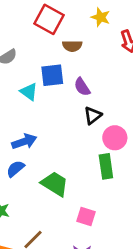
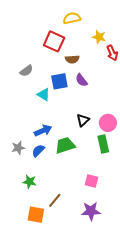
yellow star: (101, 17) -> (99, 37), moved
purple semicircle: (82, 87) -> (81, 80), moved
black triangle: (93, 115) -> (83, 120), moved
green trapezoid: (55, 184) -> (65, 145), moved, turned -45

